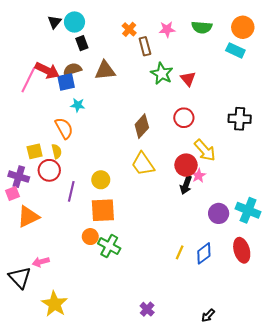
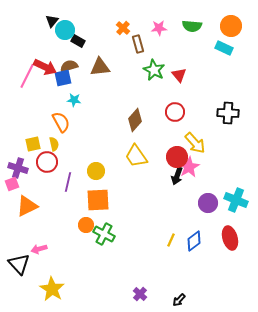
cyan circle: (74, 22) -> (65, 30), moved
black rectangle: (82, 43) -> (78, 41), turned -40
pink star: (199, 176) -> (189, 167), size x1.5
black arrow: (208, 315) -> (179, 300), moved

